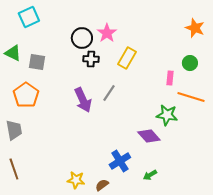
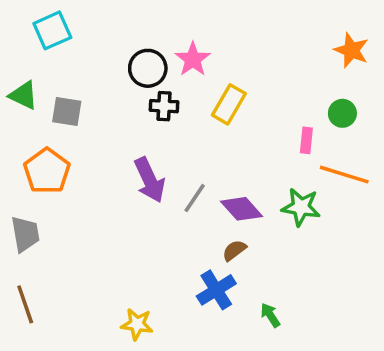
gray line: (109, 93) -> (195, 198), moved
purple diamond: (149, 136) -> (241, 209), moved
green arrow: (150, 175) -> (270, 315), turned 88
brown semicircle: (102, 185) -> (234, 250), moved

